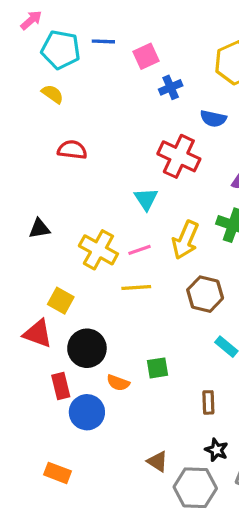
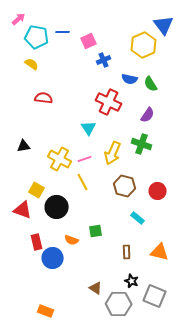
yellow line: (136, 288) -> (83, 182), turned 66
black circle: (87, 348) -> (57, 207), moved
orange rectangle: (57, 473) -> (46, 311), moved

